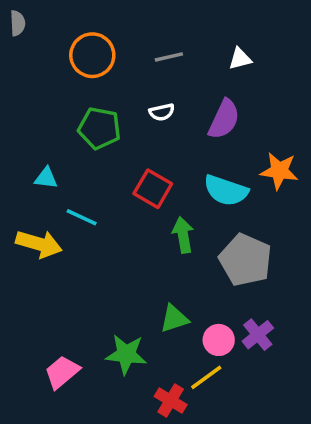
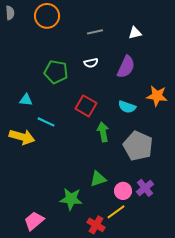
orange circle: (92, 55) -> (47, 16), moved
cyan semicircle: (226, 190) -> (127, 107), size x0.7
pink trapezoid: (62, 372) -> (34, 221), moved

